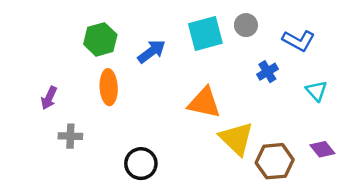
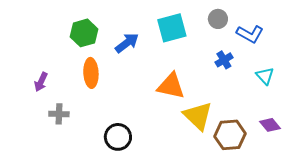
gray circle: (246, 25) -> (218, 19), moved

